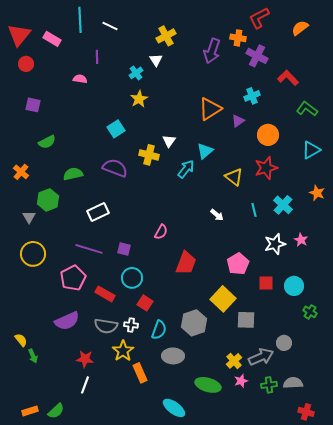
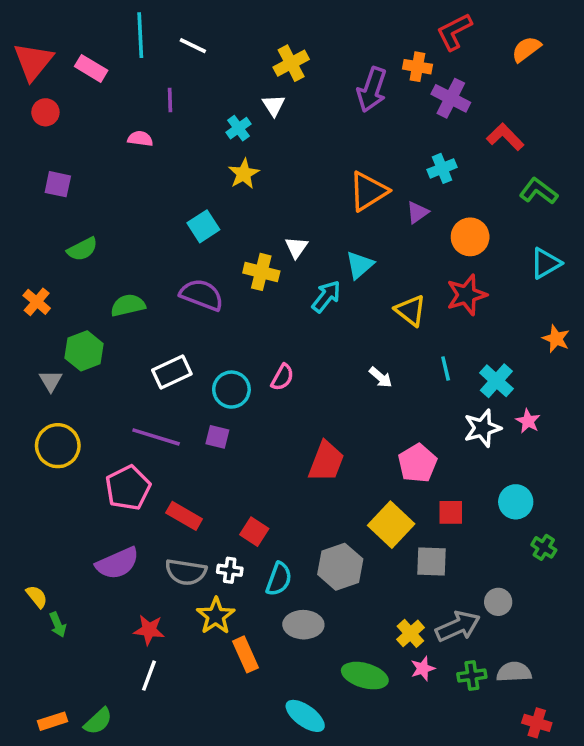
cyan cross: (283, 205) -> (496, 381), moved
pink semicircle: (161, 232) -> (282, 377), moved
cyan circle: (132, 278) -> (231, 390), moved
red square: (266, 283) -> (451, 512), moved

